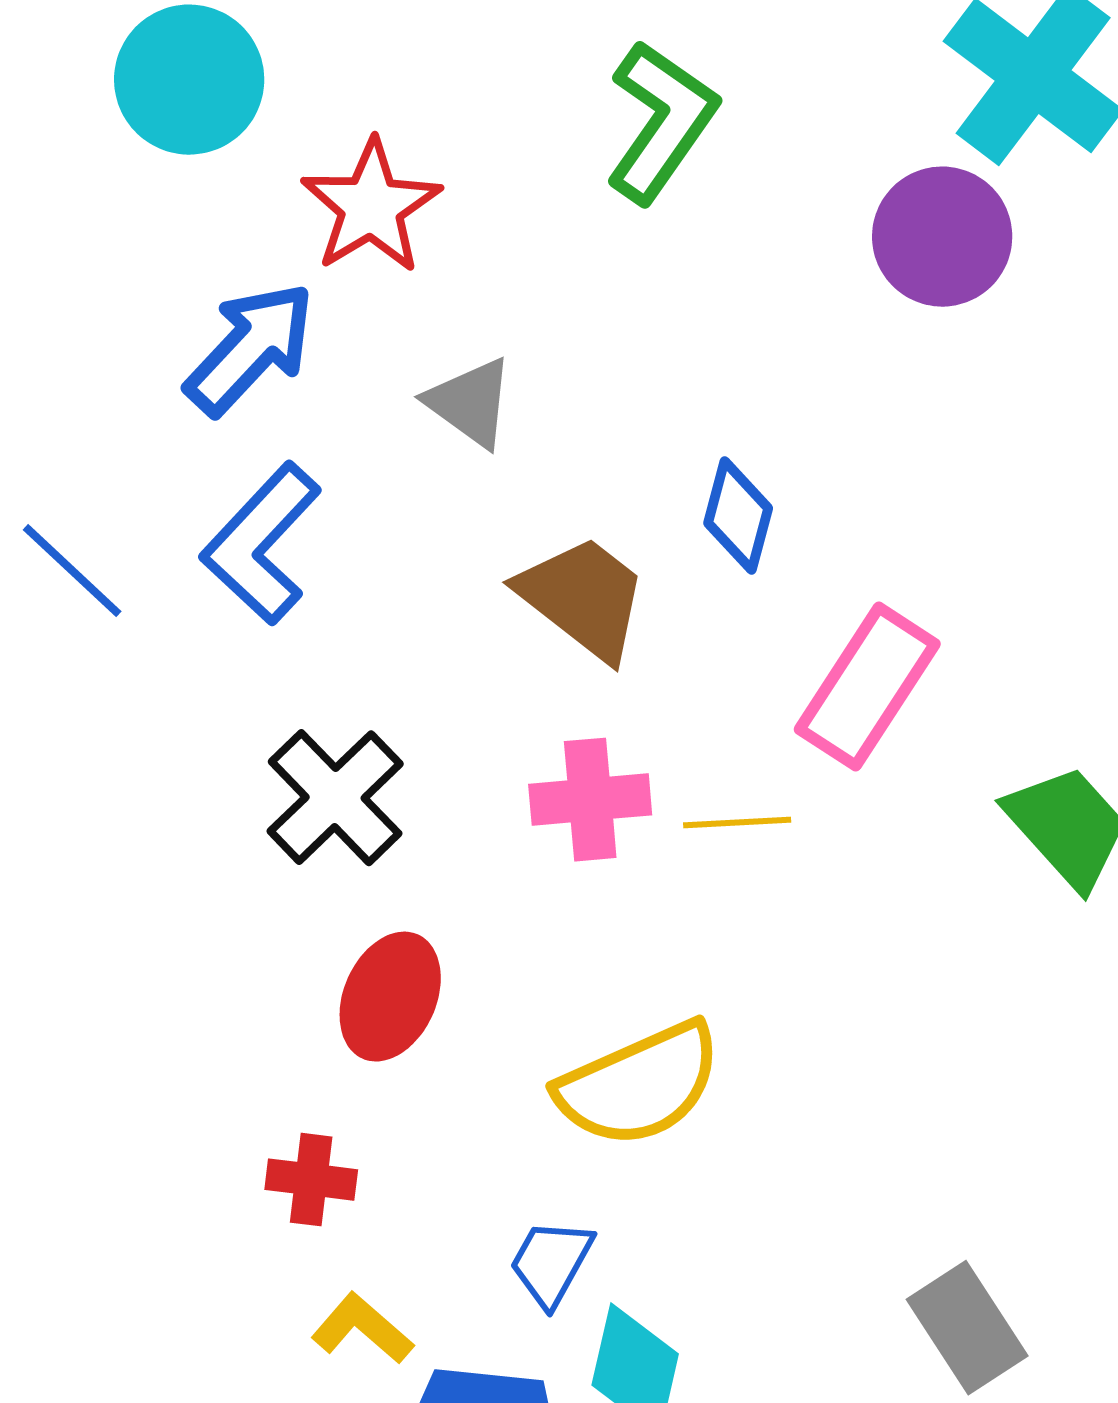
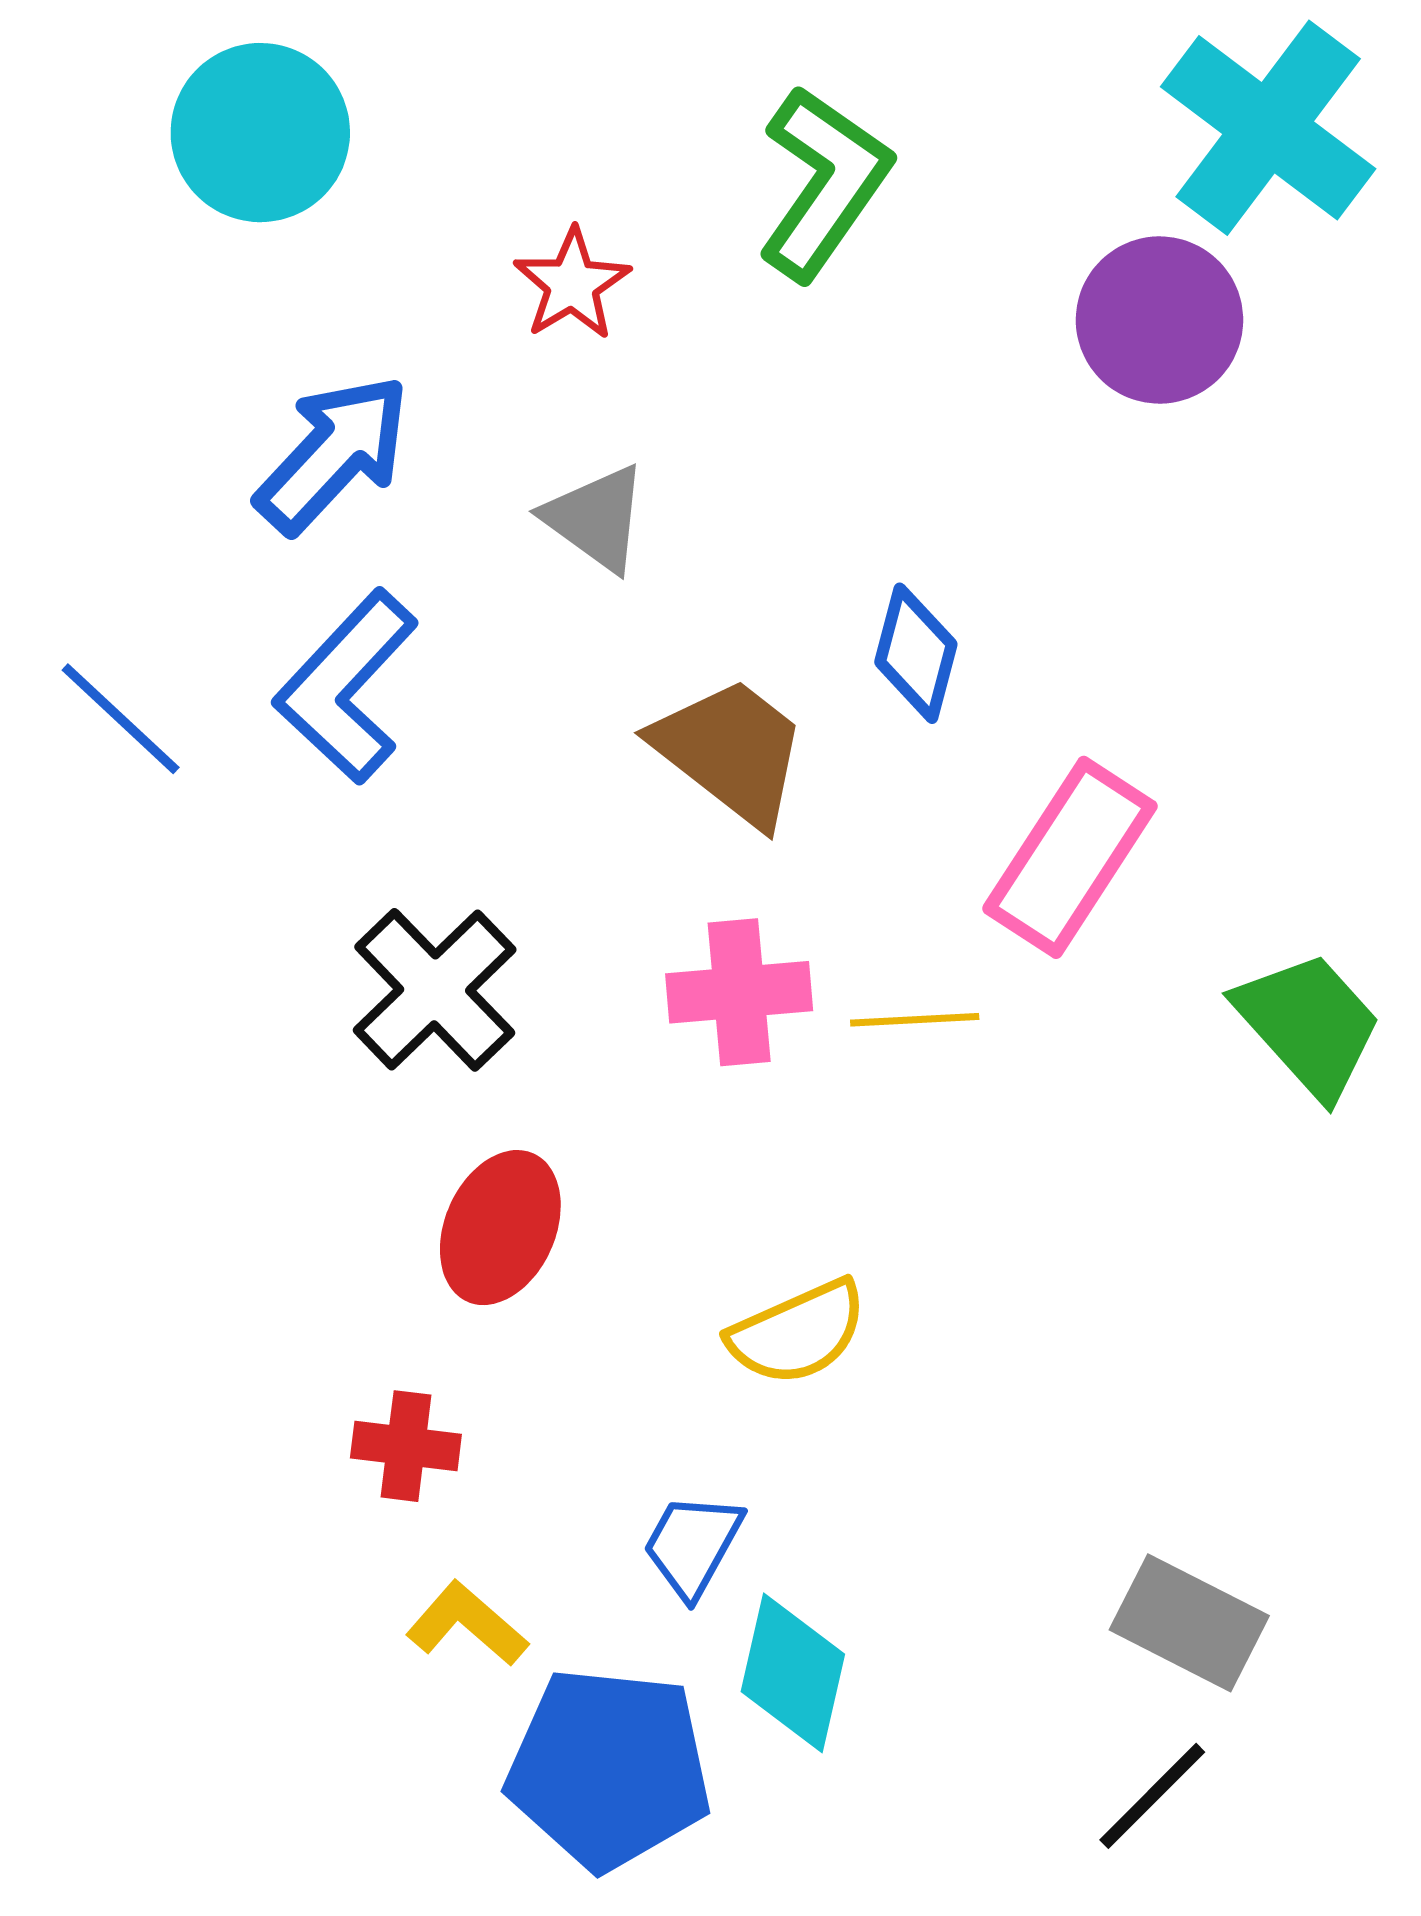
red star: (371, 207) -> (572, 284), moved, size x0.7
yellow semicircle: (639, 1085) -> (798, 1333), size x0.7
gray rectangle: (967, 1328) -> (1189, 1623), turned -30

